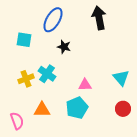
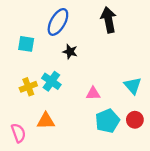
cyan pentagon: (77, 108) -> (107, 121), moved

